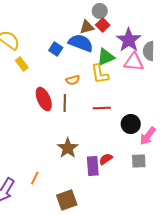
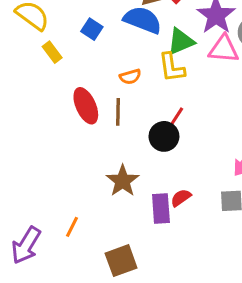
blue square: (56, 49) -> (92, 29), moved
red line: (102, 108) -> (175, 120), turned -54
black circle: (131, 124) -> (164, 136), moved

